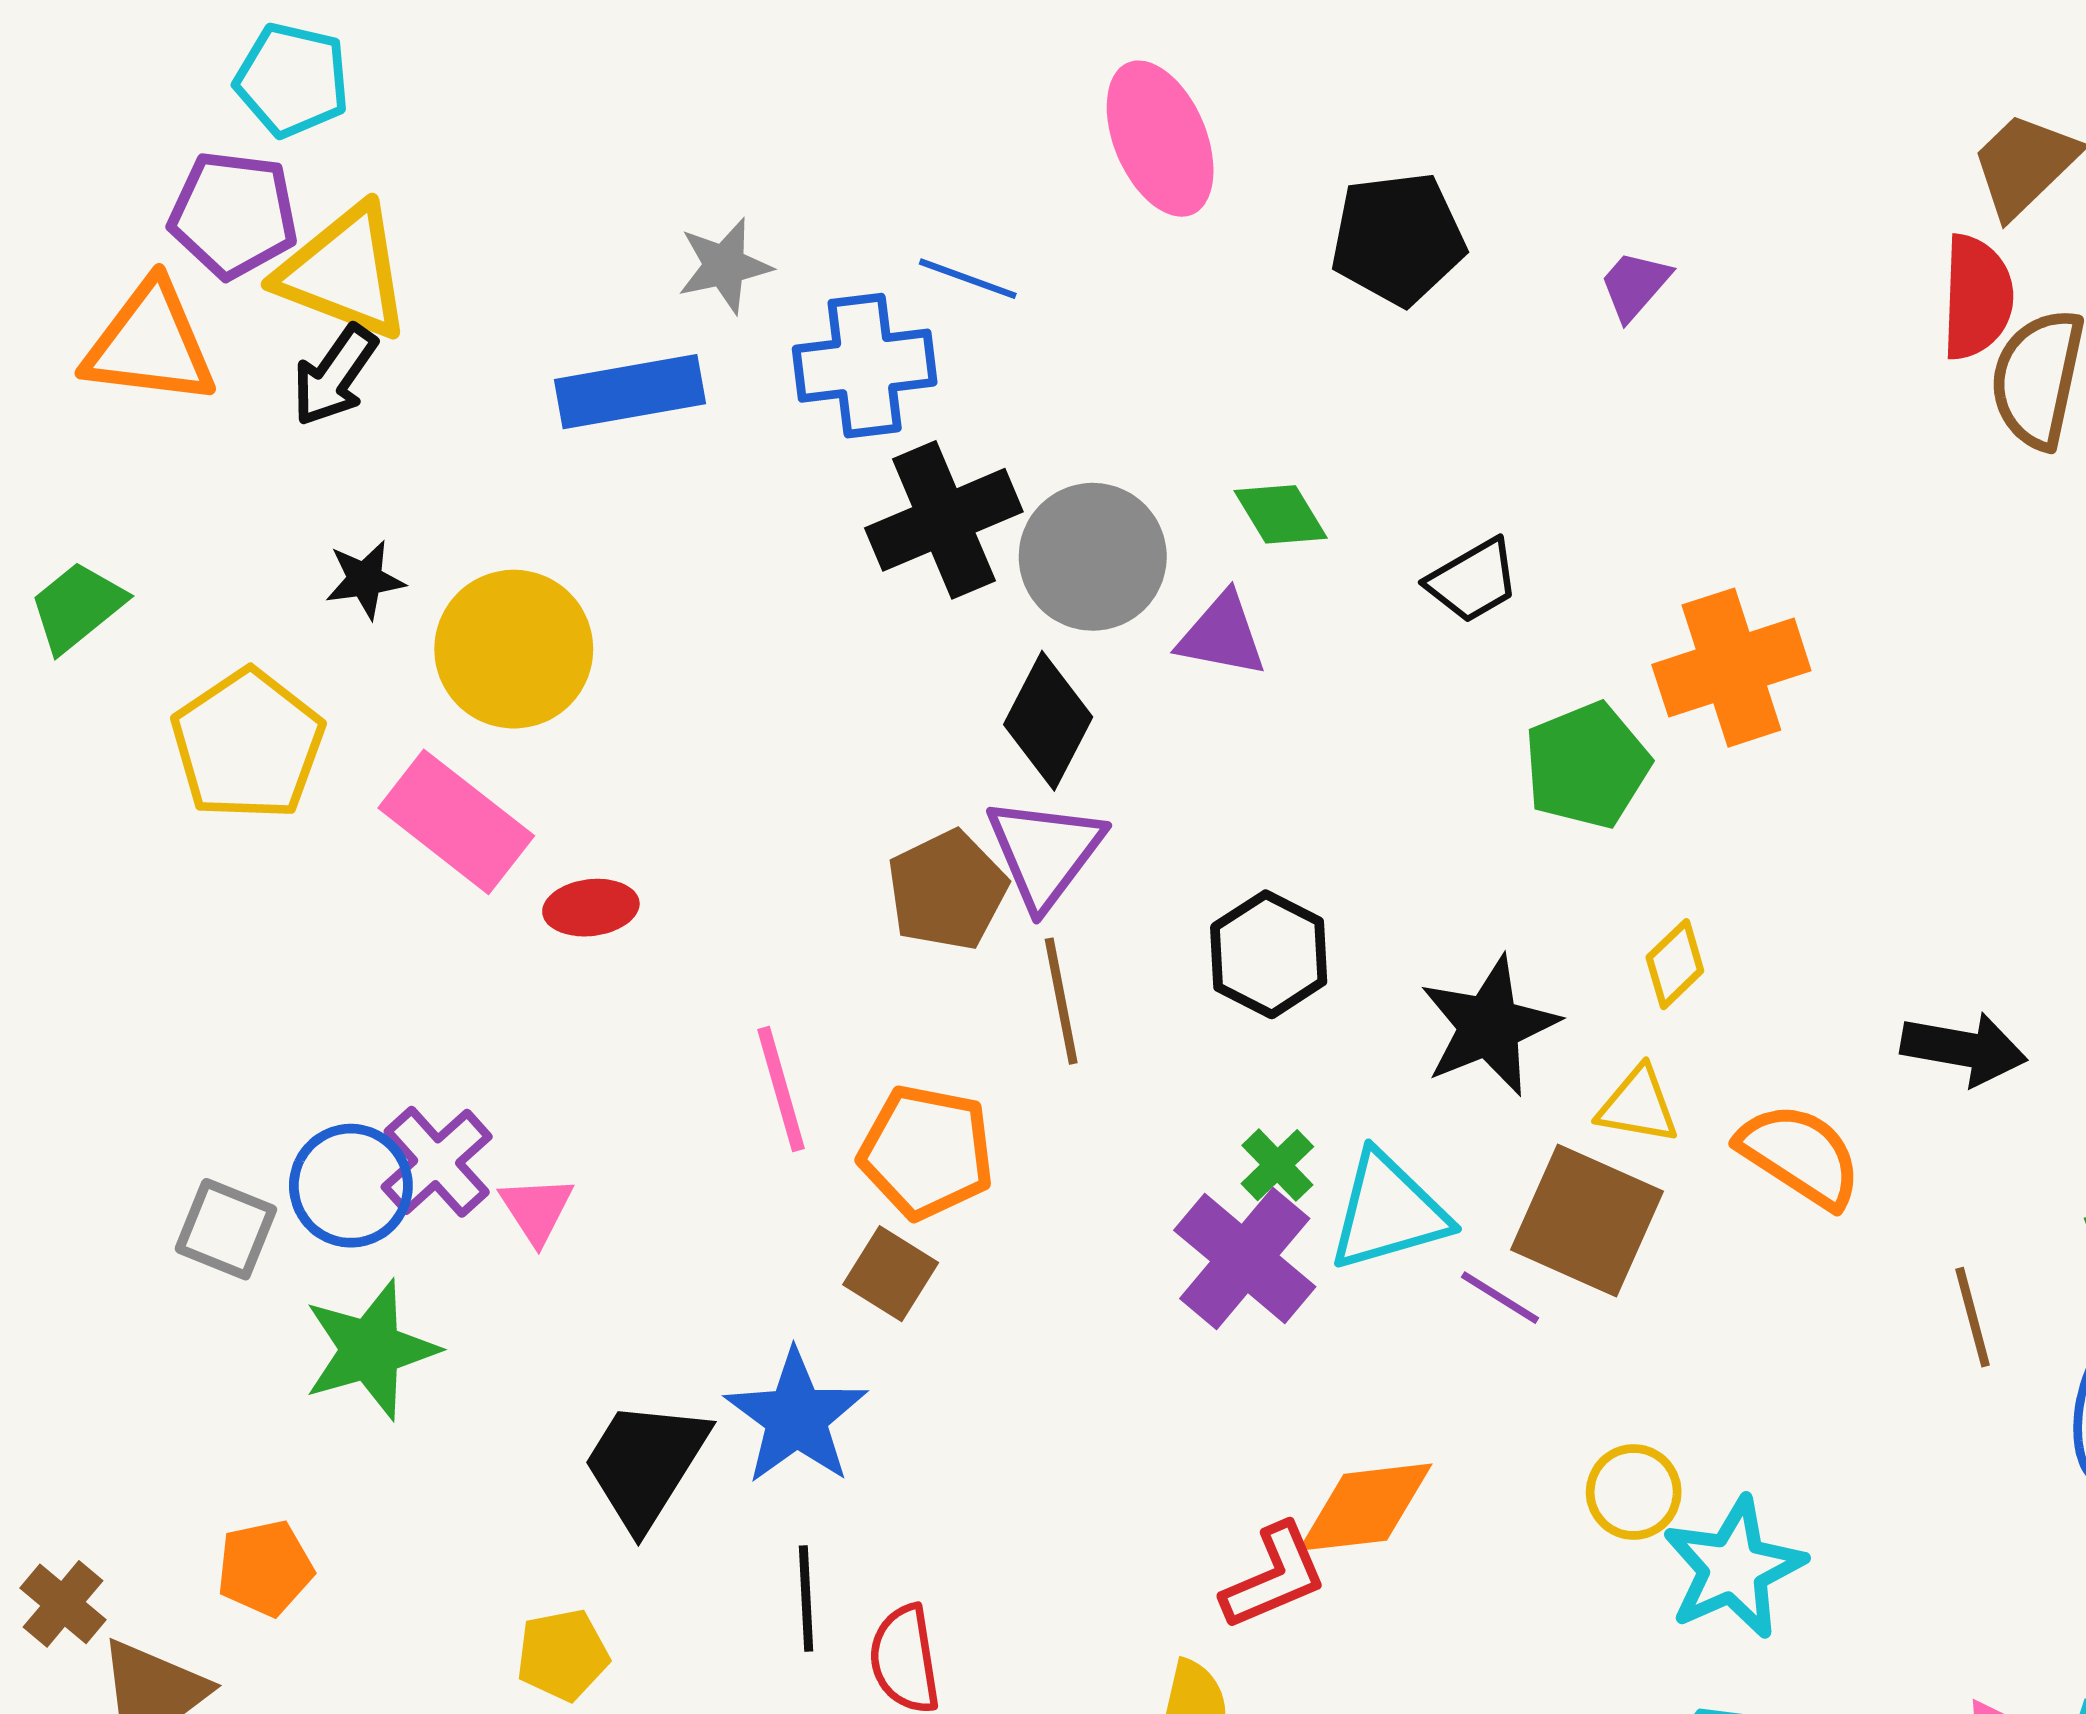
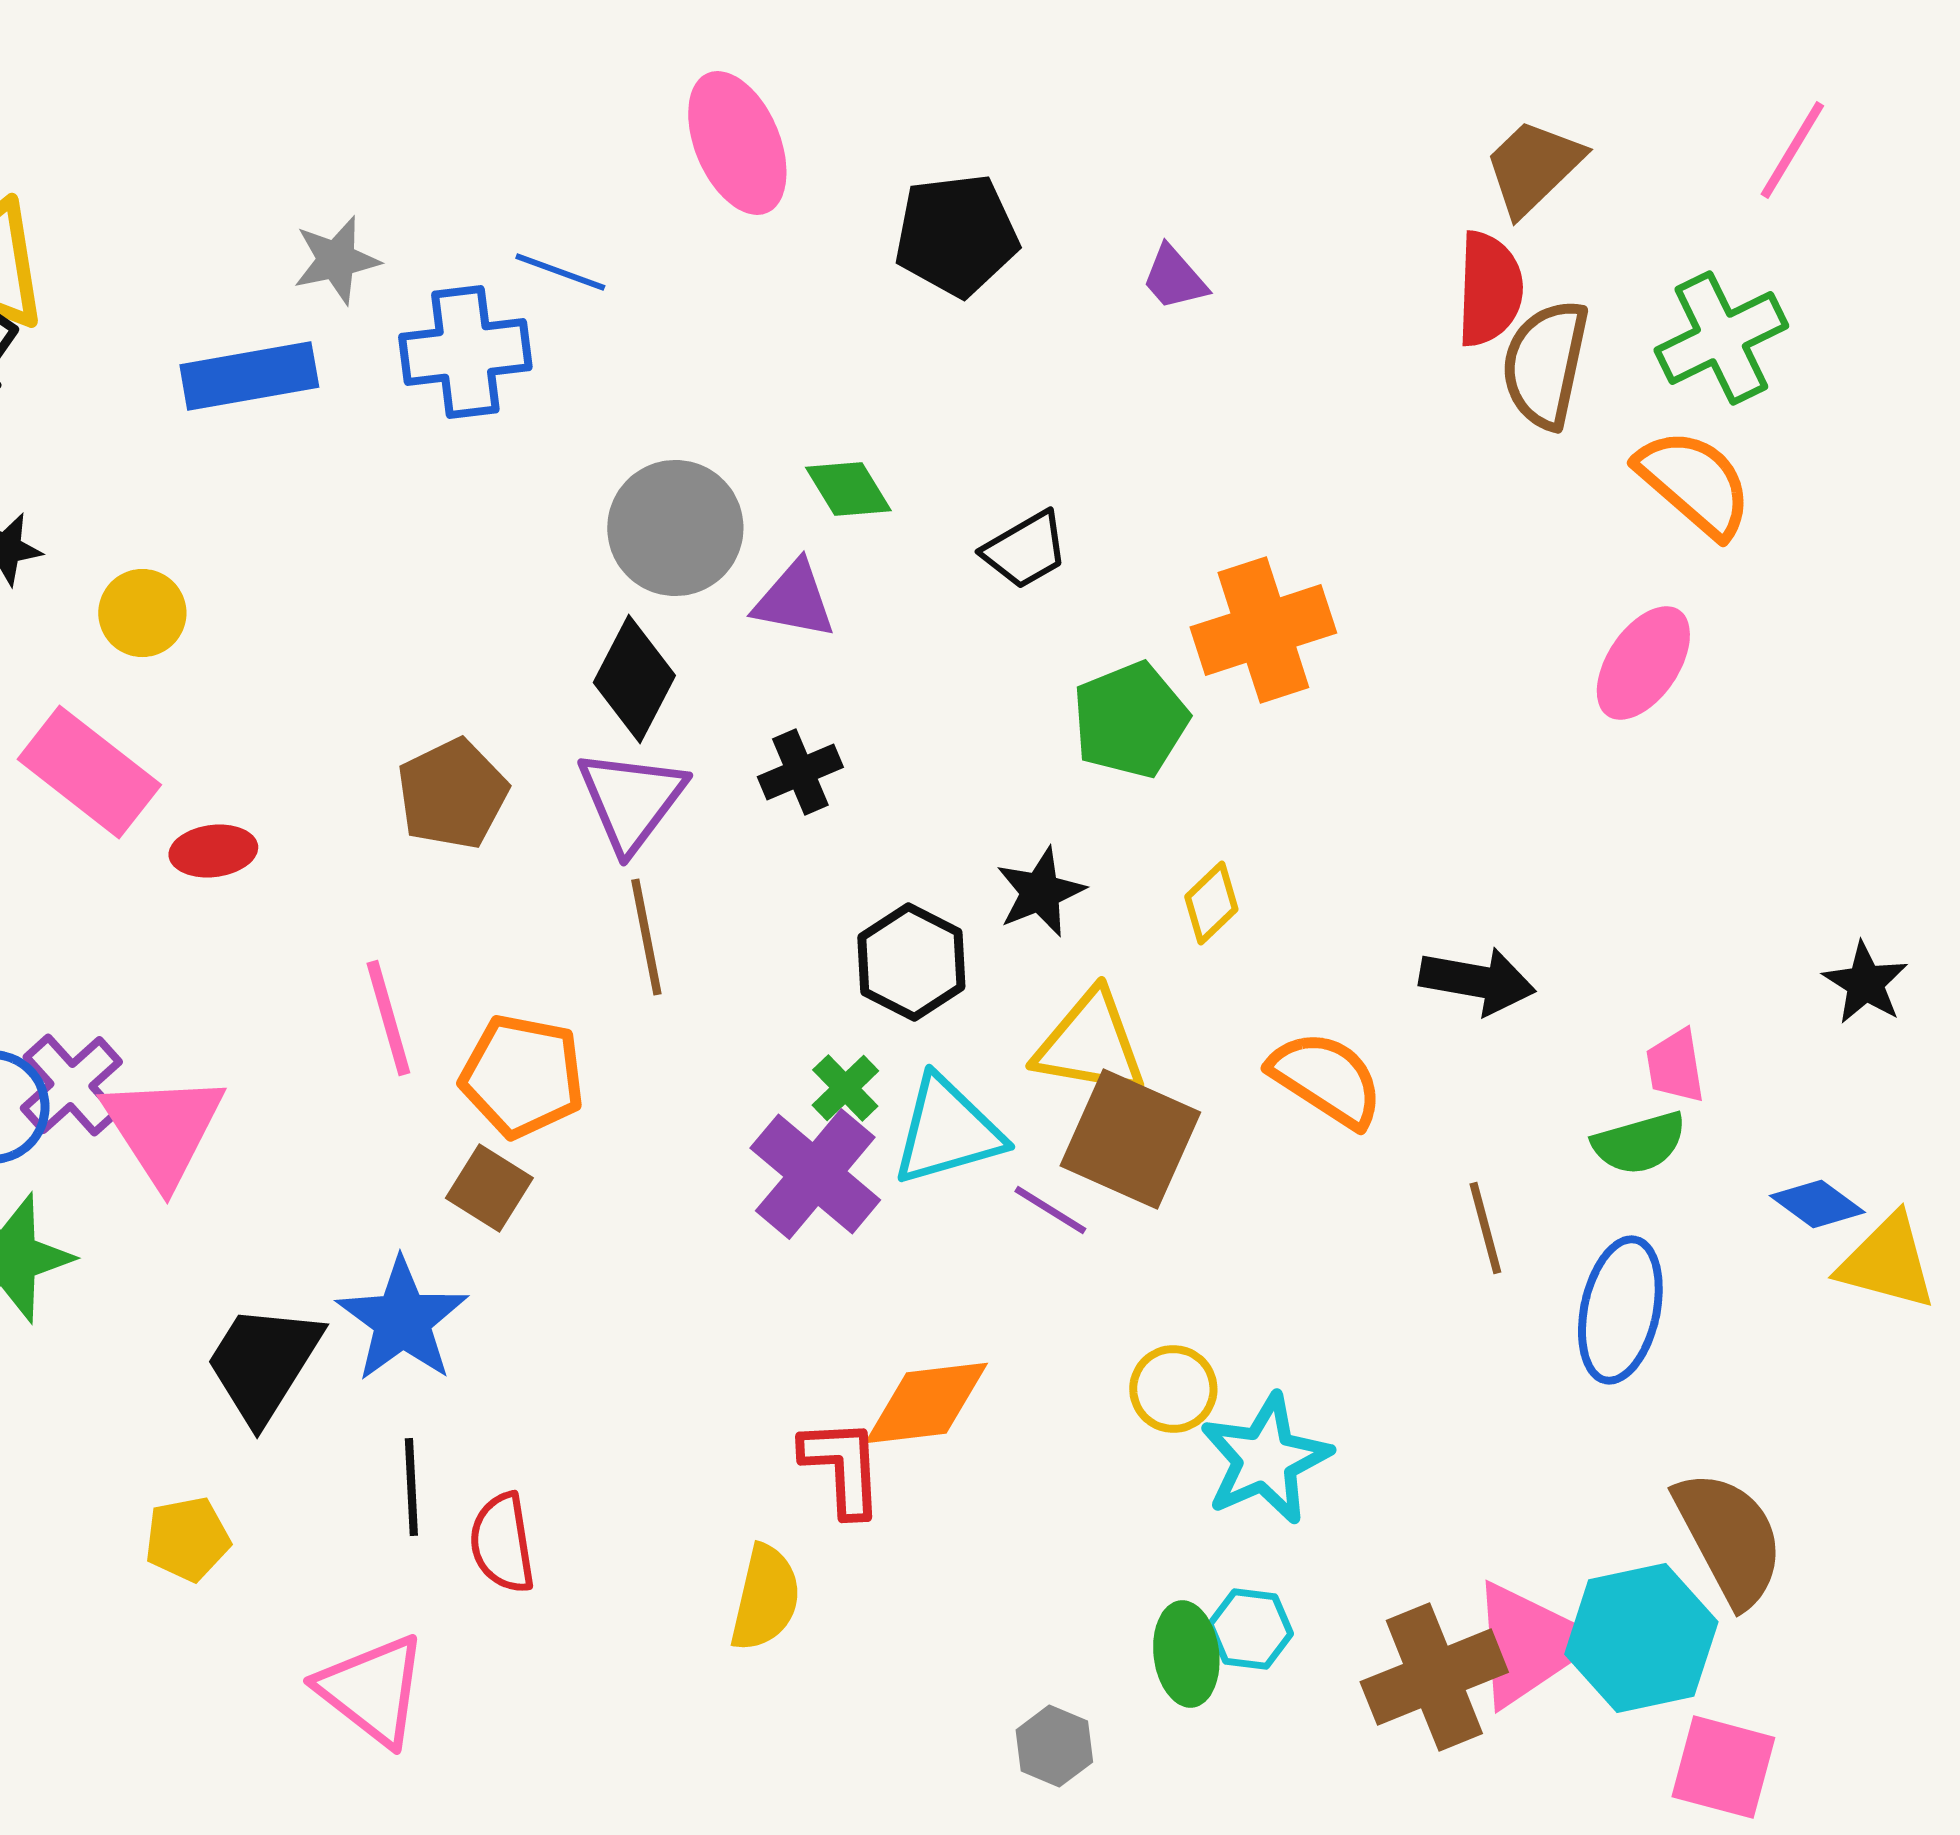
purple trapezoid: (1635, 285) -> (1174, 278), turned -82
black cross: (944, 520) -> (800, 772), moved, size x0.6
yellow circle: (514, 649) -> (142, 613), size x0.6
brown pentagon: (947, 890) -> (452, 794), moved
black hexagon: (1269, 954) -> (911, 962), moved
black star: (1489, 1026) -> (1040, 892), moved, size x0.7
yellow triangle: (1638, 1105) -> (1090, 1044), moved, size x1.5
pink triangle: (537, 1210) -> (163, 1129), size x1.8
red L-shape: (1274, 1577) -> (842, 1467), turned -70

